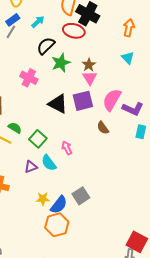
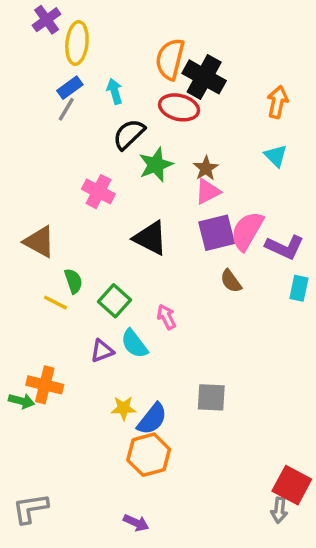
cyan arrow: (38, 22) -> (115, 91), turned -64
pink triangle: (90, 78) -> (208, 192), turned 35
purple square: (83, 101) -> (217, 233), moved
green semicircle: (15, 128) -> (73, 281), turned 40
gray square: (81, 196) -> (211, 397), moved, turned 36

